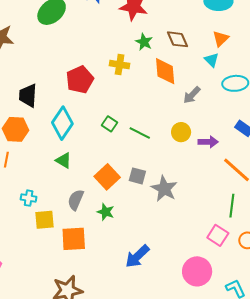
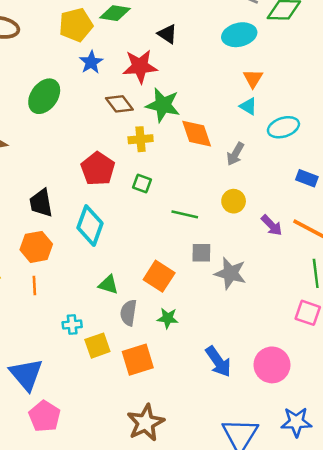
brown diamond: (177, 39) -> (119, 104), moved
green star: (144, 42) -> (163, 105), size x1.6
green square: (110, 124) -> (142, 183), moved
purple arrow: (208, 142) -> (272, 225), moved, turned 60
green triangle: (64, 160) -> (108, 285), moved
gray square: (137, 176) -> (201, 253), moved
blue arrow: (137, 256) -> (218, 362), turned -68
pink circle: (197, 271) -> (272, 365), moved

